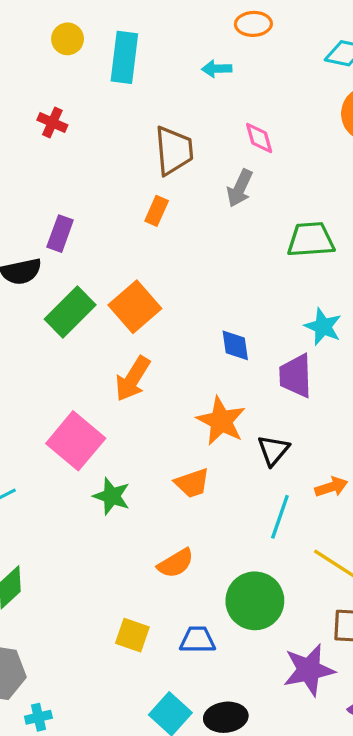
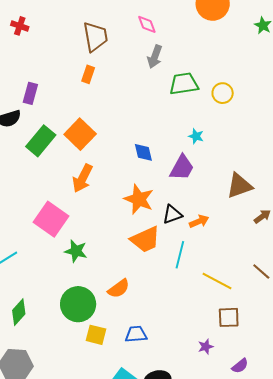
gray arrow: (240, 188) -> (155, 57), moved
cyan star: (323, 327) -> (196, 136), size x0.7
purple trapezoid: (296, 376) -> (182, 168), turned -144
black triangle: (273, 450) -> (172, 214), turned 35
orange trapezoid: (192, 483) -> (145, 239), moved, size x1.4
orange arrow: (331, 487) -> (199, 221), moved
green circle: (255, 601) -> (78, 304), moved
purple star: (309, 670) -> (206, 347), size x0.5

